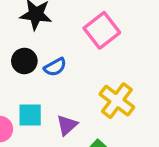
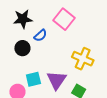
blue semicircle: (55, 67) -> (40, 35), moved
purple triangle: (67, 125) -> (57, 80), size x1.5

